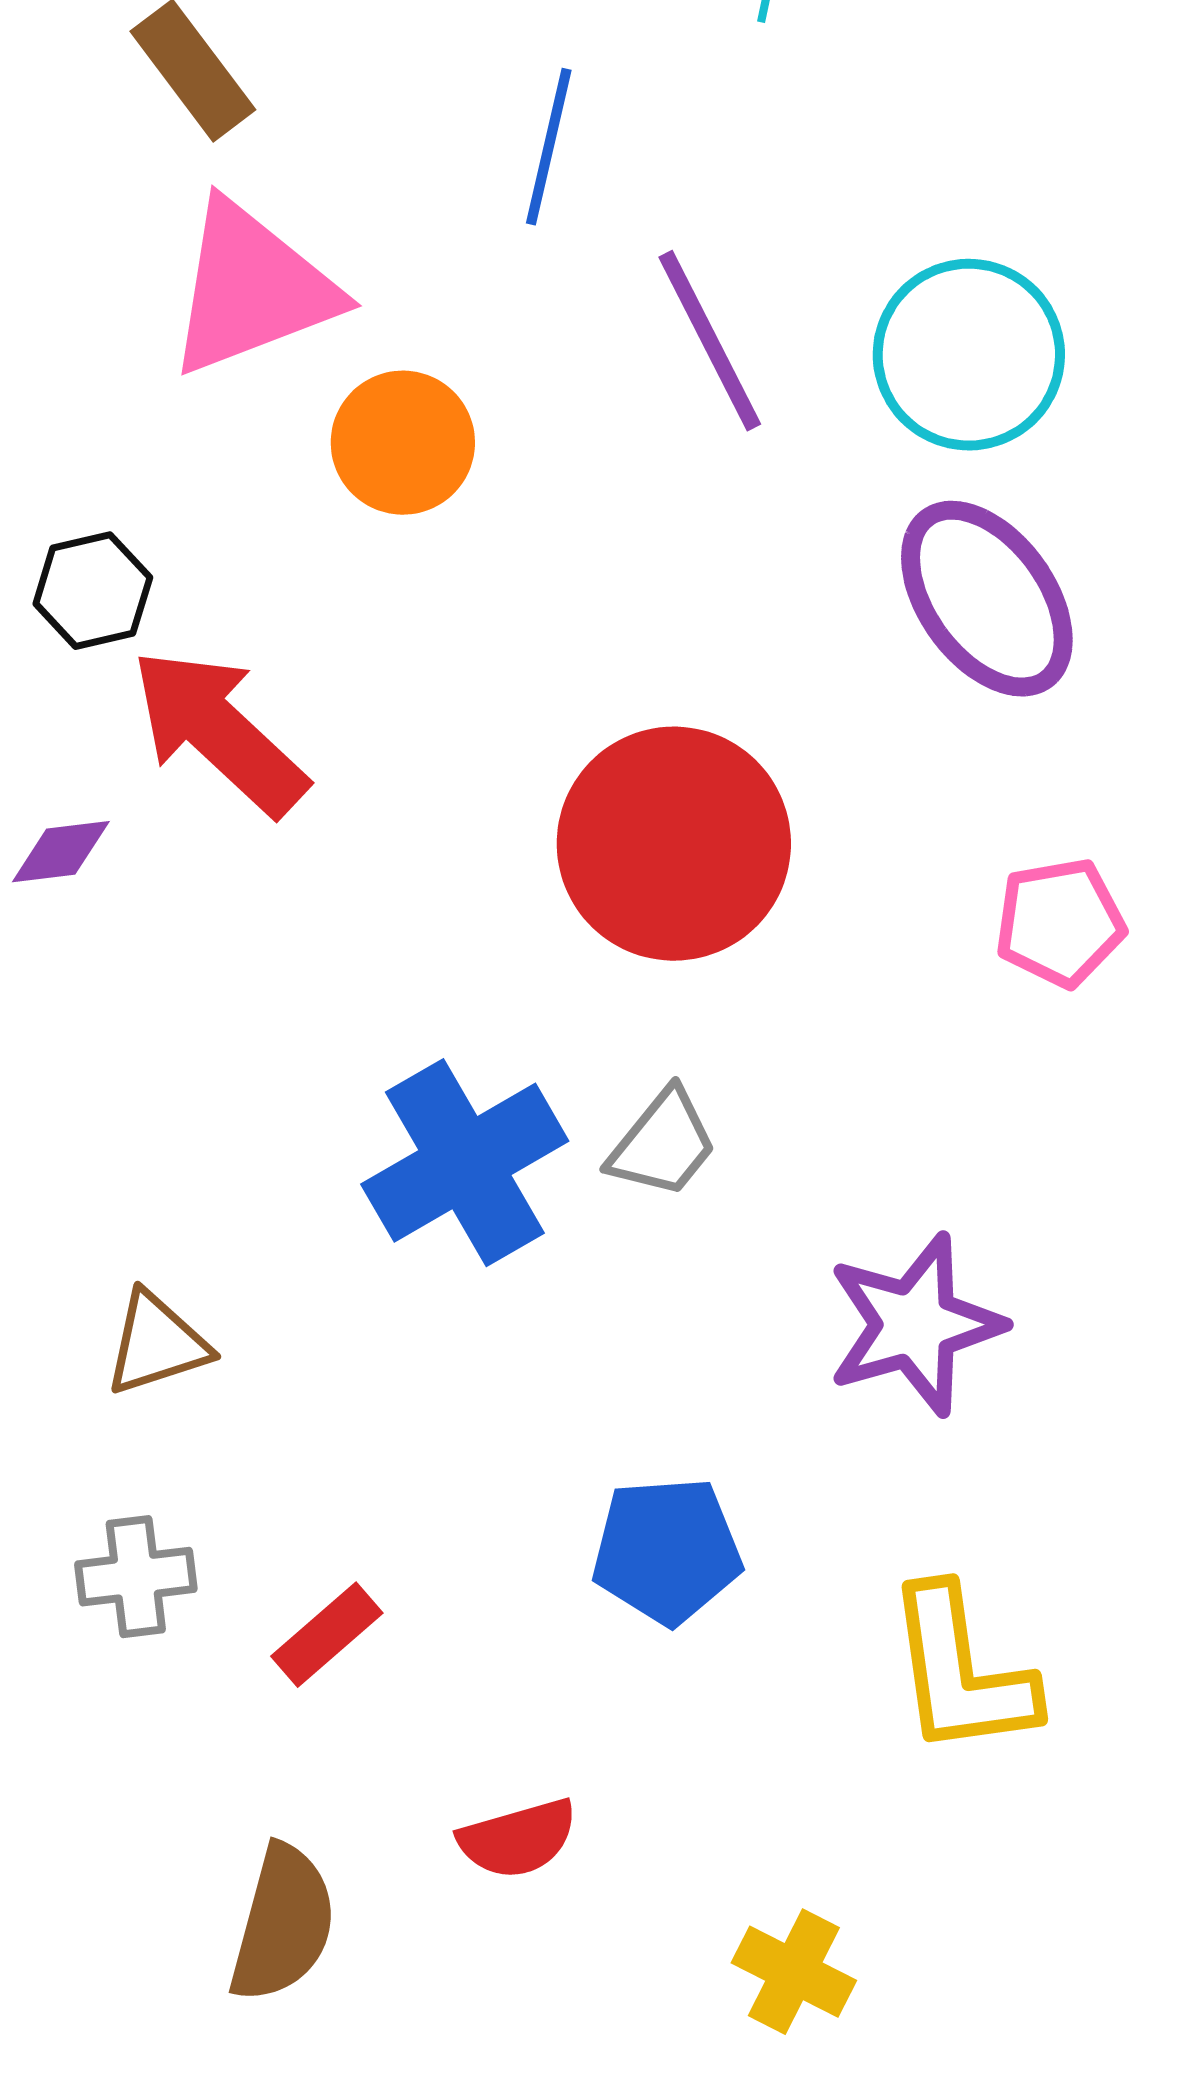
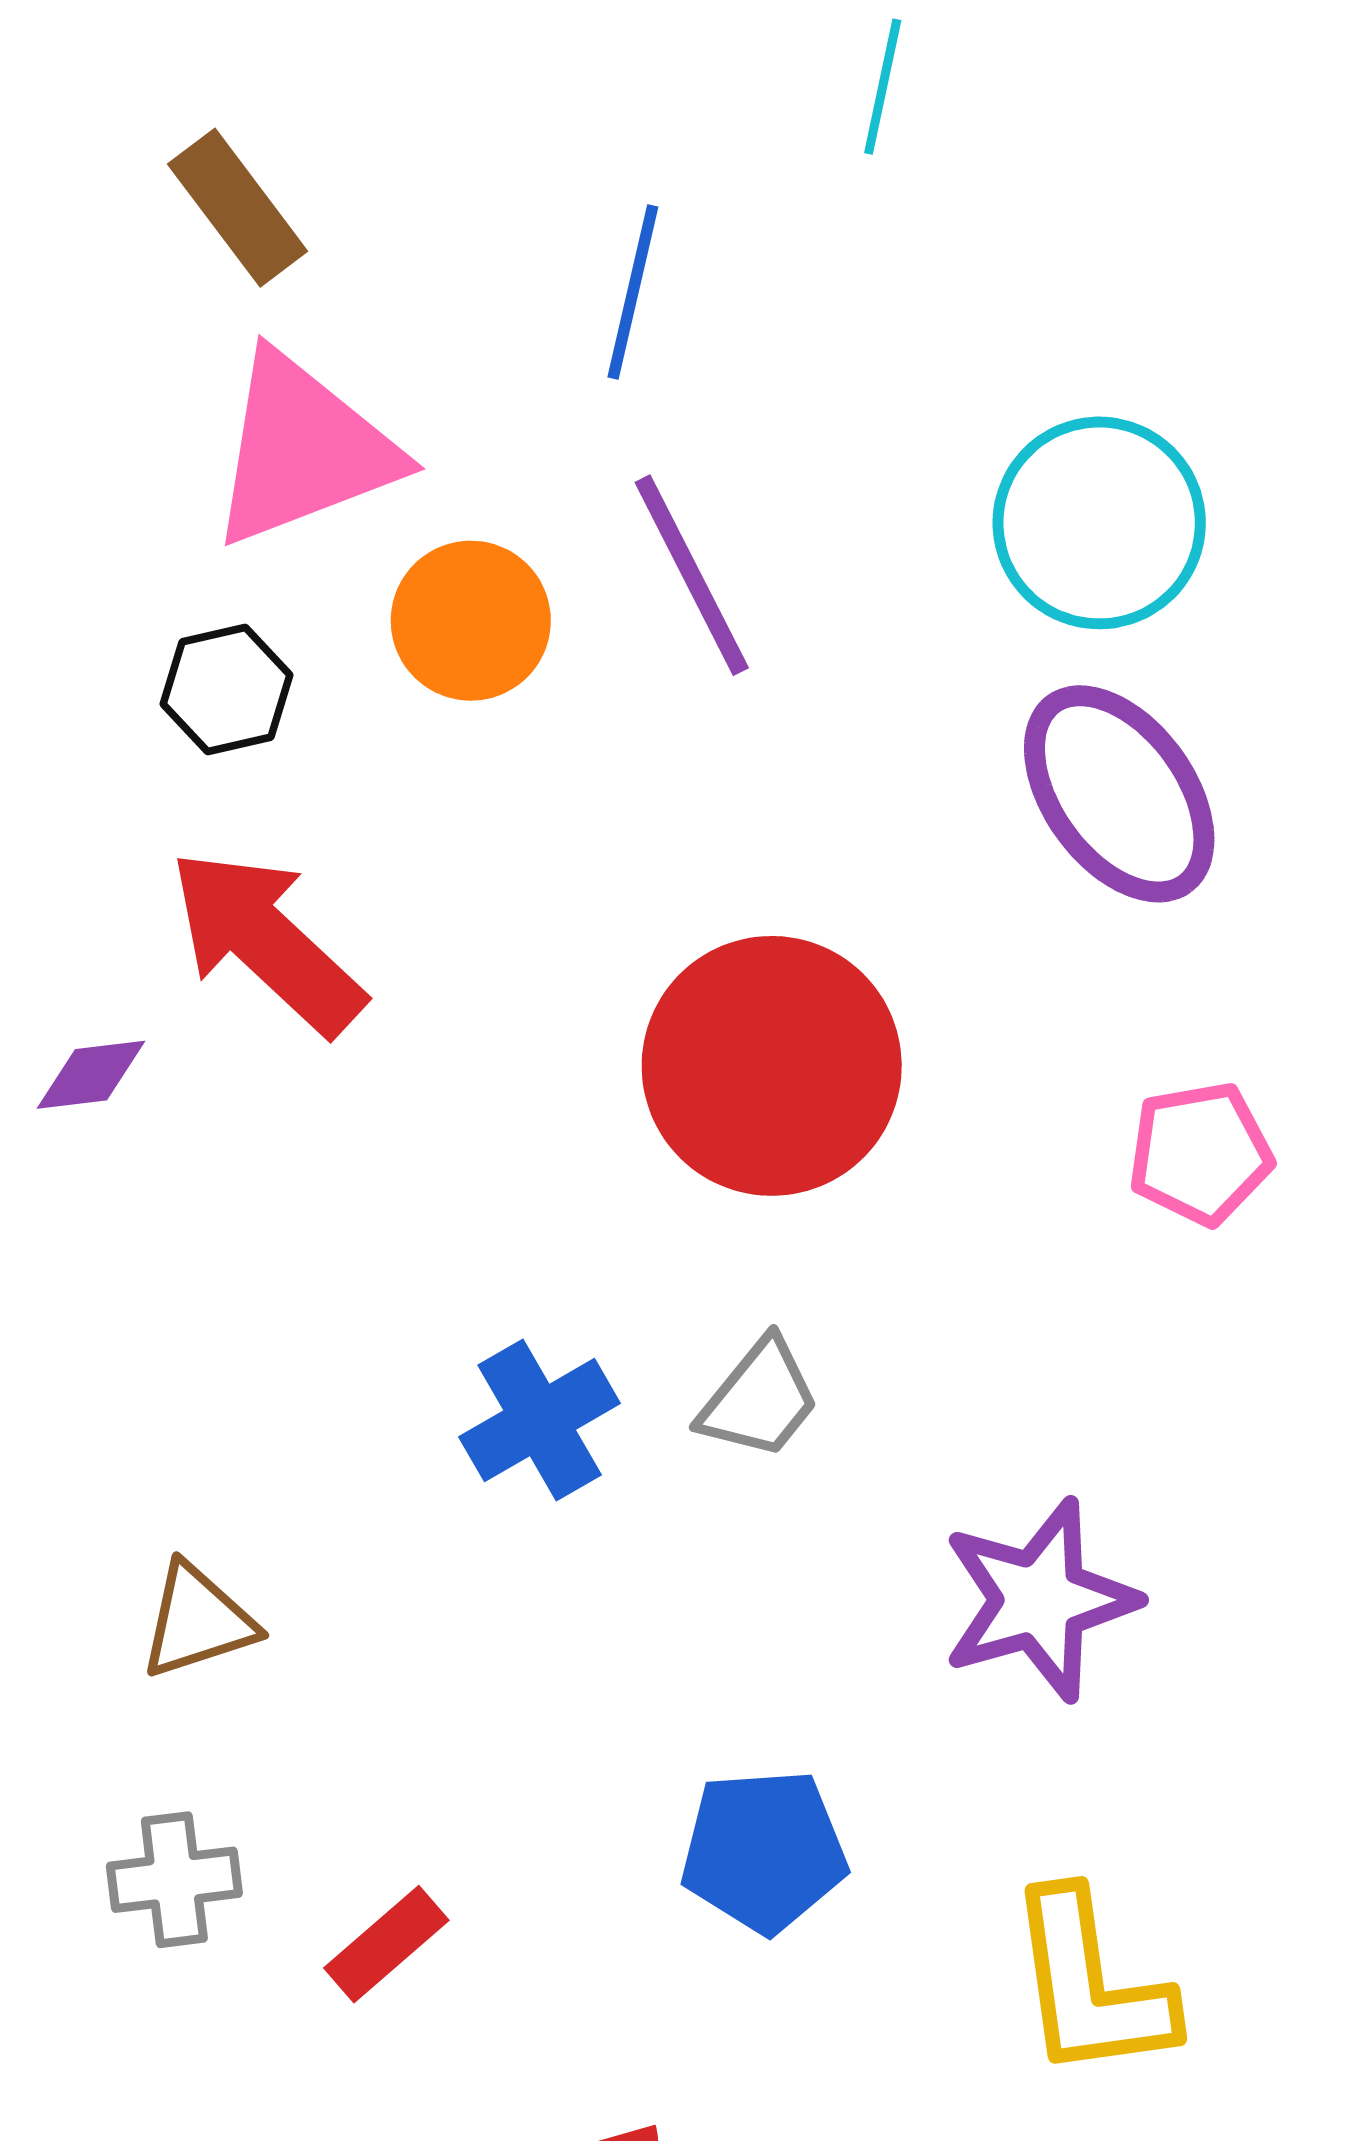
purple line: (710, 341) -> (692, 575), moved
black hexagon: (93, 591) -> (226, 690), moved
blue cross: (465, 1163) -> (540, 1420), size x0.7

